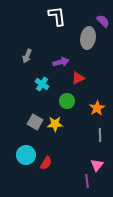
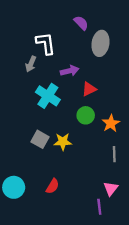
white L-shape: (57, 16) -> (46, 43), moved
purple semicircle: (103, 21) -> (81, 23), moved
cyan cross: (42, 84) -> (48, 96), size x1.5
green circle: (67, 101) -> (86, 115), moved
cyan circle: (26, 155) -> (14, 187), moved

